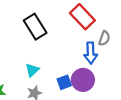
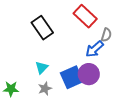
blue arrow: (91, 53) -> (94, 49), turned 54
blue square: (64, 82) -> (72, 77), size x1.6

